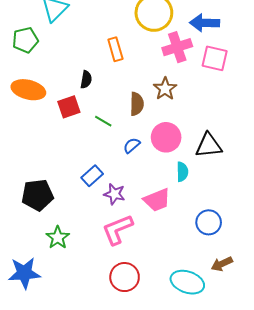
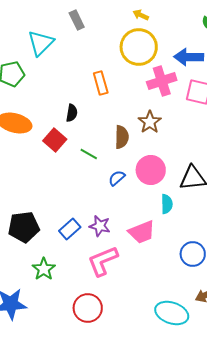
red square: (69, 107) -> (55, 140), turned -30
blue rectangle: (92, 176) -> (70, 229), moved
red circle: (125, 277) -> (88, 308), moved

